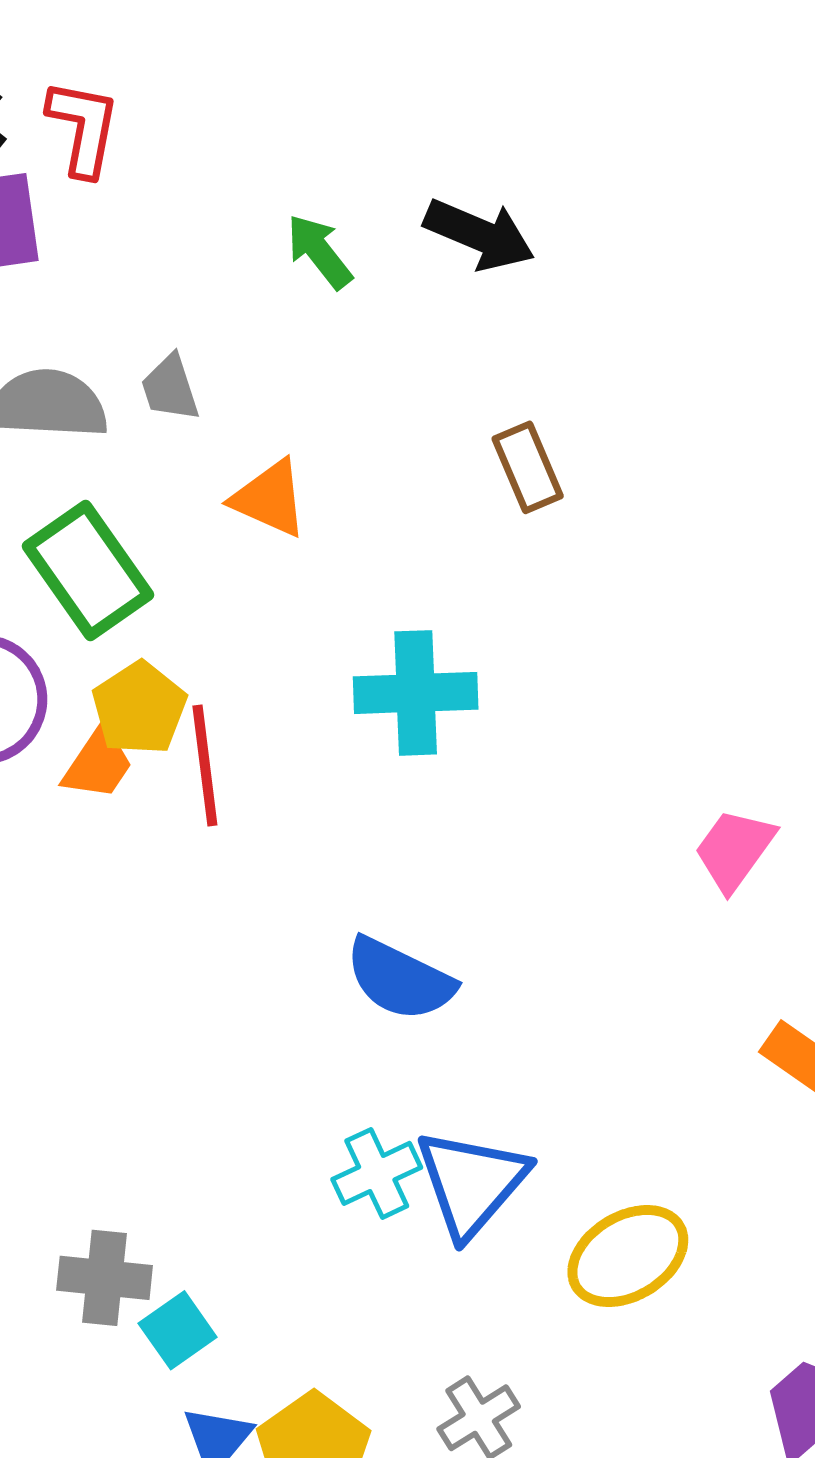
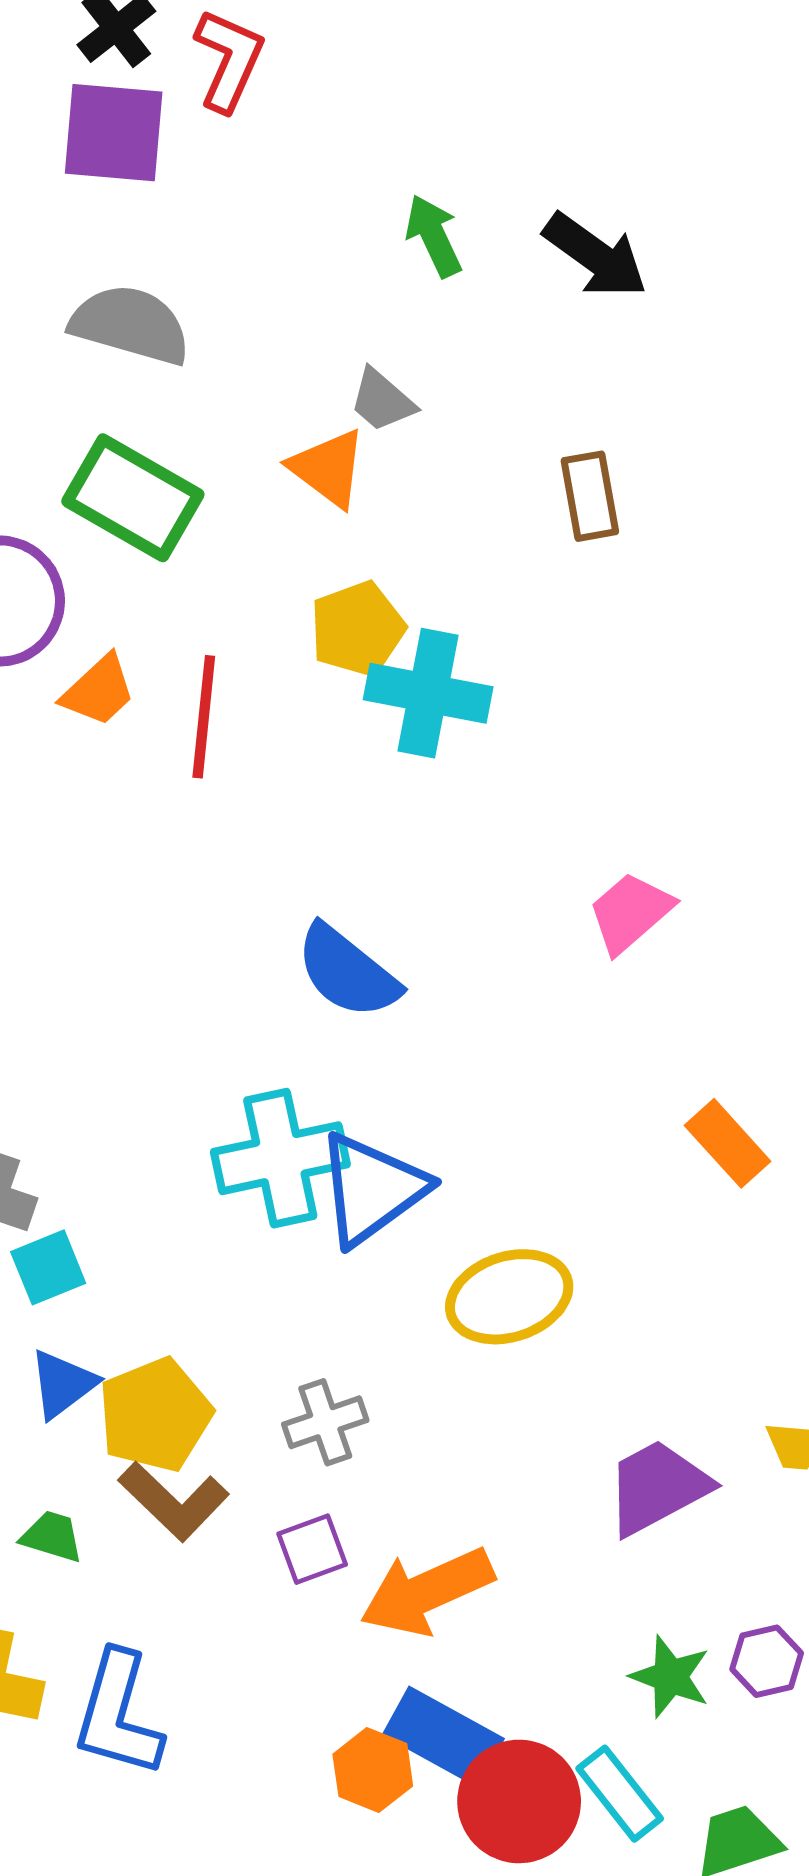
gray trapezoid: (170, 388) -> (382, 400), moved, turned -44
green rectangle: (88, 570) -> (133, 498), turned -38
yellow pentagon: (139, 708) -> (357, 629), moved
pink trapezoid: (734, 850) -> (630, 912), moved
cyan cross: (377, 1173) -> (280, 1158), size x1.5

